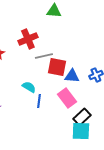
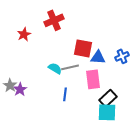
gray line: (44, 56) -> (70, 67), moved
pink rectangle: (67, 98) -> (93, 79), turned 30
blue line: (39, 101) -> (65, 94), moved

